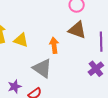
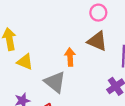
yellow triangle: (21, 40) -> (25, 62), moved

